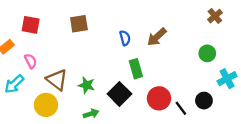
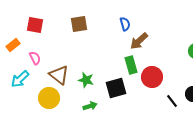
brown arrow: (157, 37) -> (139, 41), moved
blue semicircle: (125, 38) -> (125, 24), moved
black square: (119, 94) -> (116, 88), turned 30
red circle: (159, 98) -> (152, 77), moved

